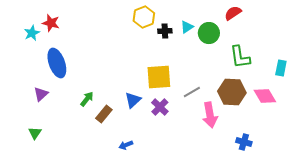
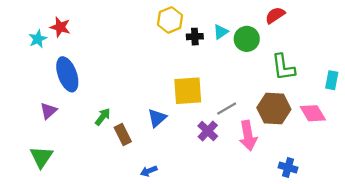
purple cross: (160, 107) -> (208, 131), moved
brown rectangle: (104, 114) -> (123, 134), turned -66
green triangle: (35, 133) -> (41, 157), size x1.5

